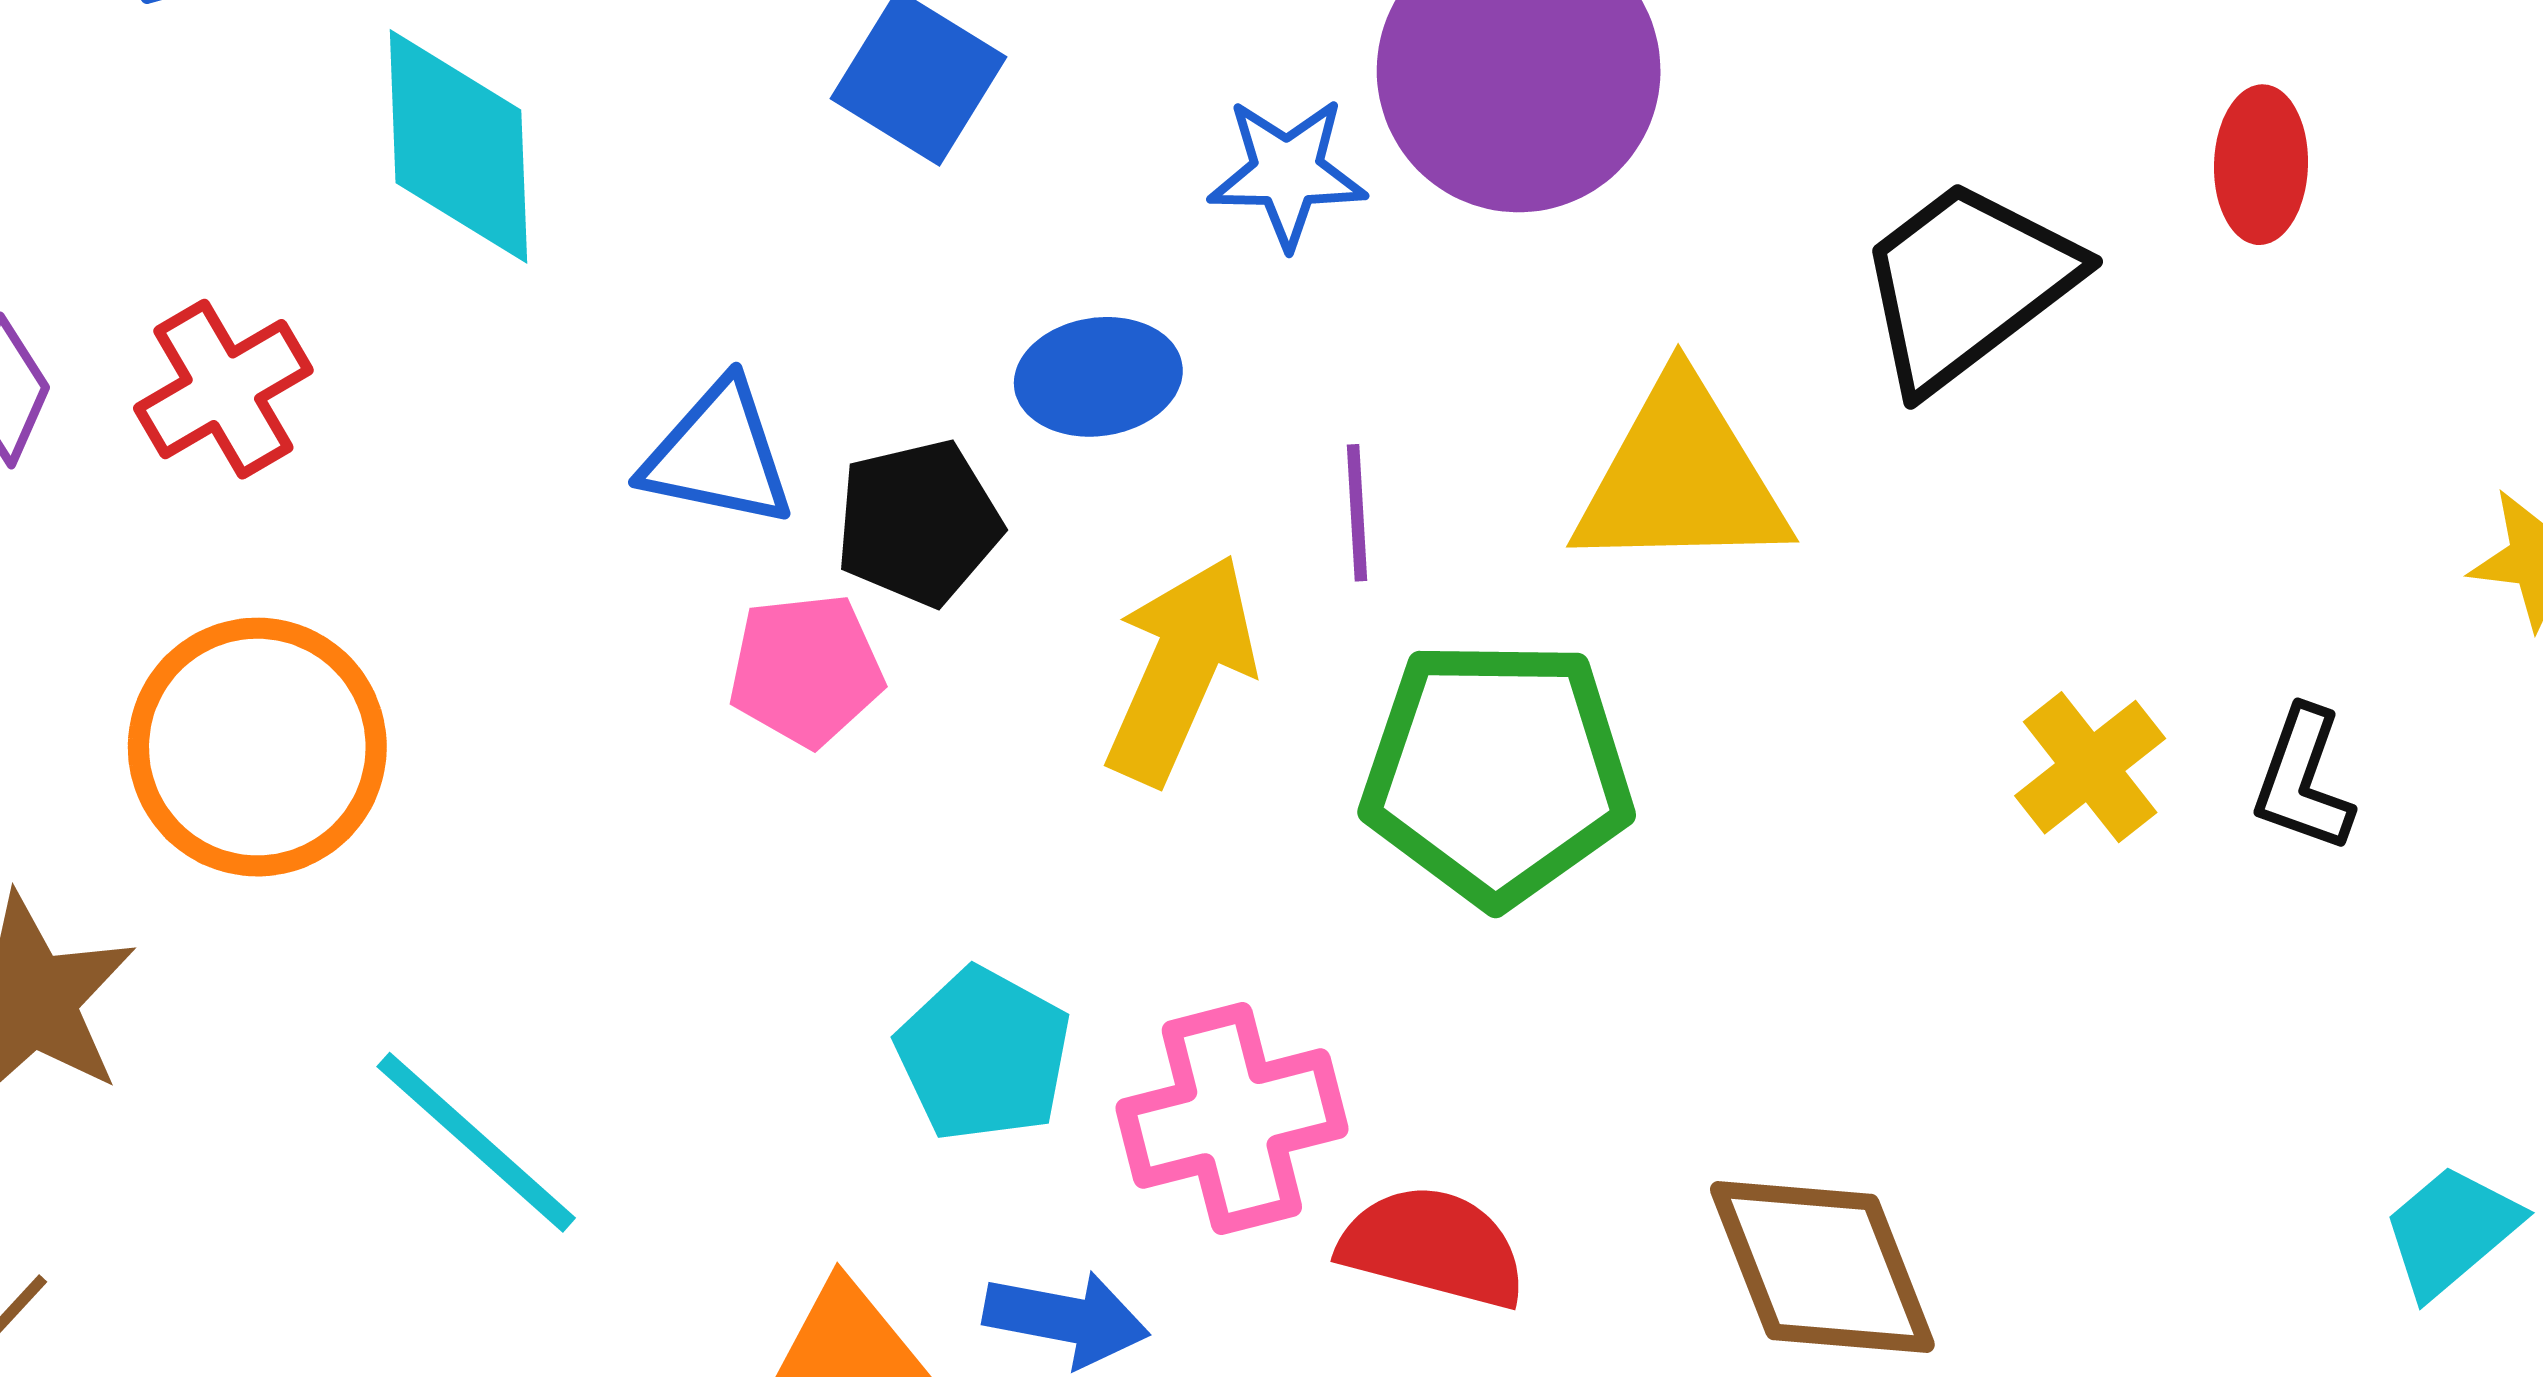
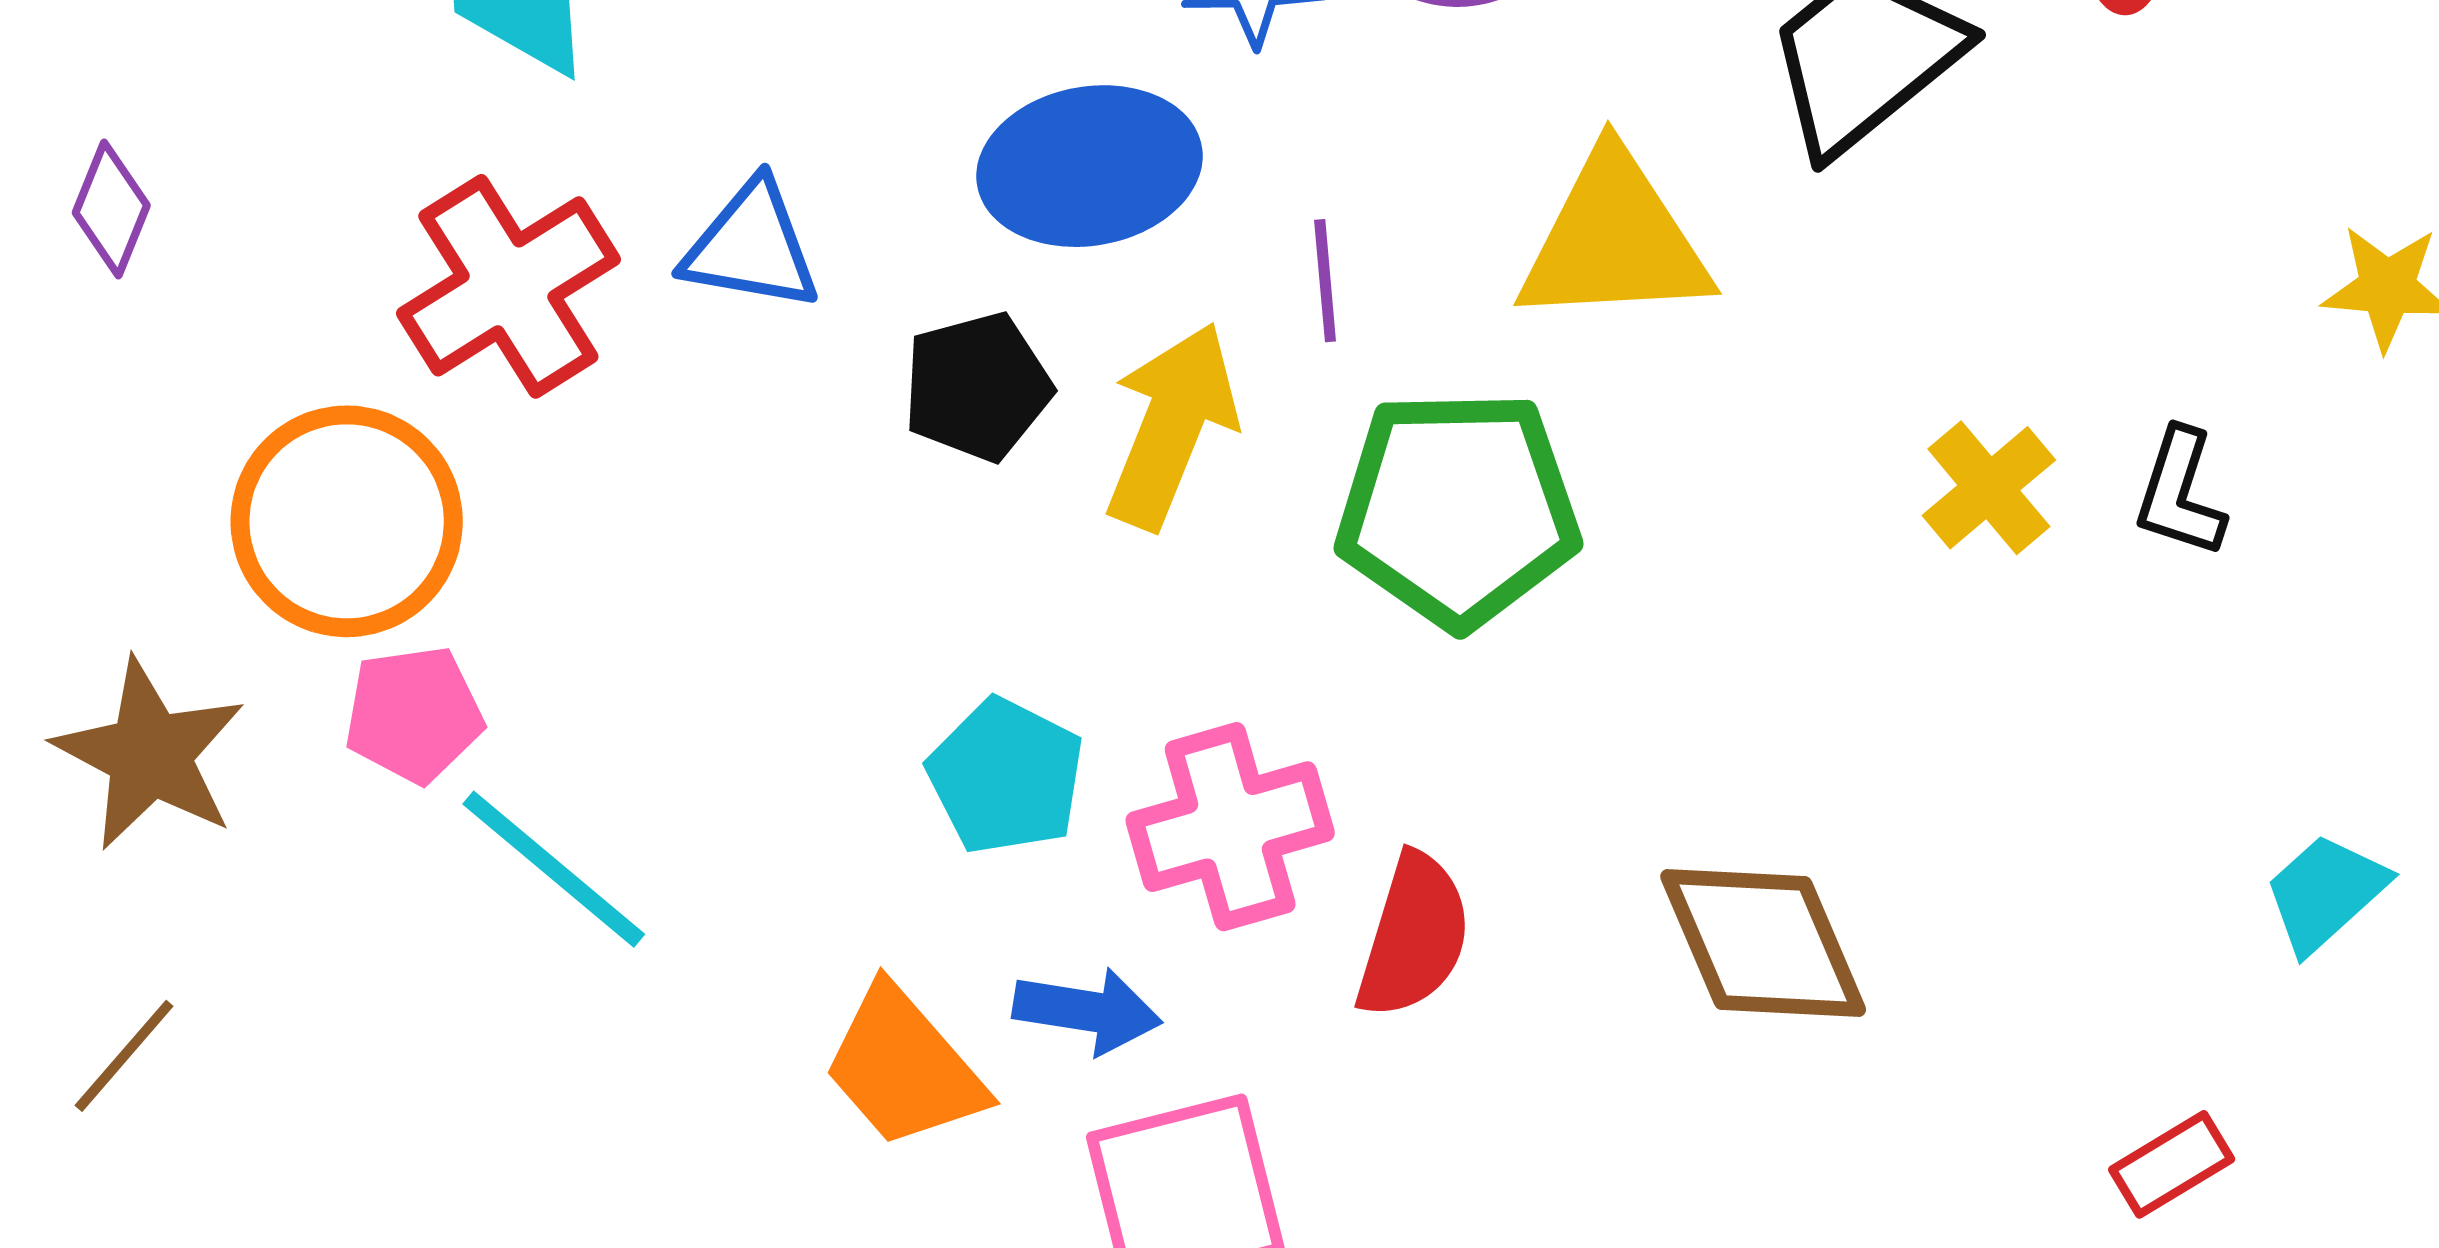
blue ellipse: (1098, 377) -> (1090, 166), size x1.5
red cross: (223, 389) -> (508, 286), moved, size x1.4
black pentagon: (918, 523) -> (977, 387), moved
pink pentagon: (806, 670) -> (414, 714), moved
red semicircle: (1433, 1247) -> (1414, 936), turned 94

